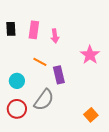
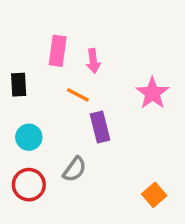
black rectangle: (11, 29) -> (19, 85), moved
orange line: (40, 62) -> (78, 95), moved
gray semicircle: (44, 100) -> (75, 169), size x0.7

